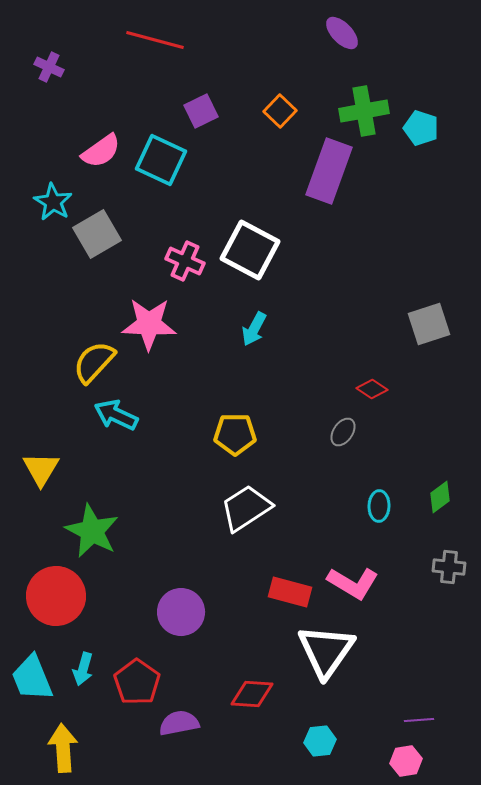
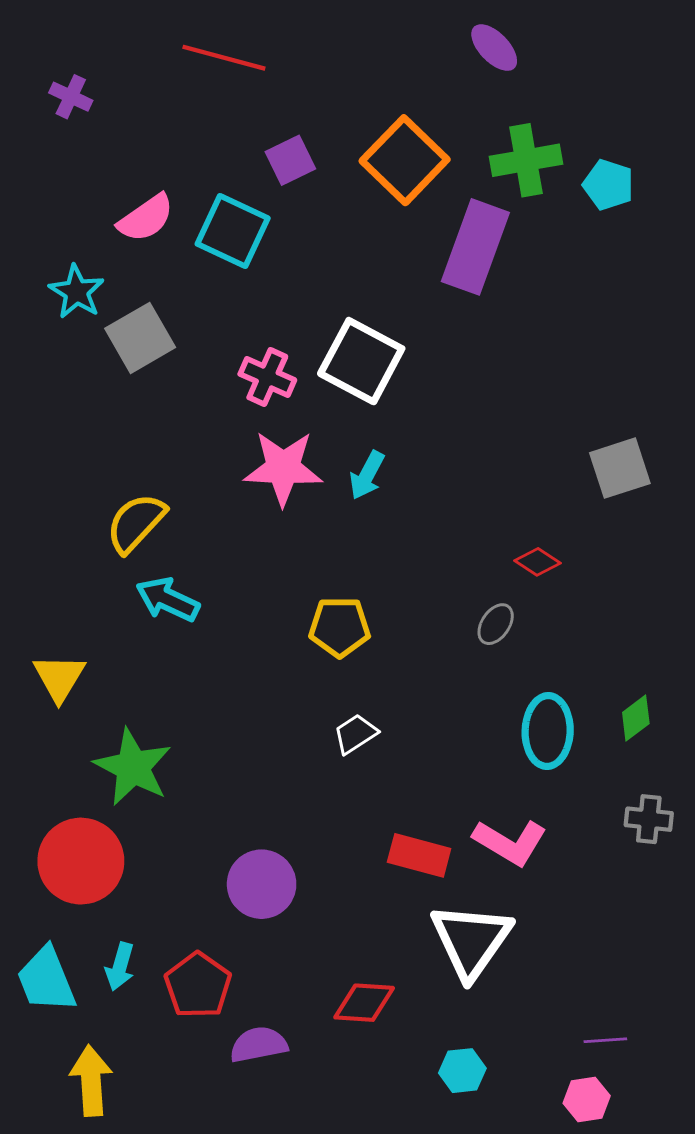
orange square: (280, 111) -> (405, 160), size x1.8
pink star: (149, 324) -> (283, 468), moved
cyan ellipse: (379, 506) -> (548, 731), size x1.6
white trapezoid: (246, 508) -> (355, 734), size x0.6

